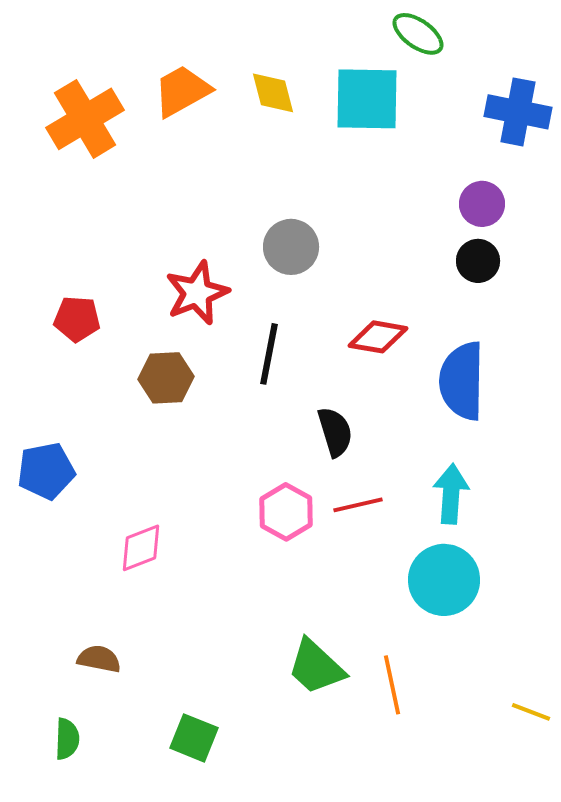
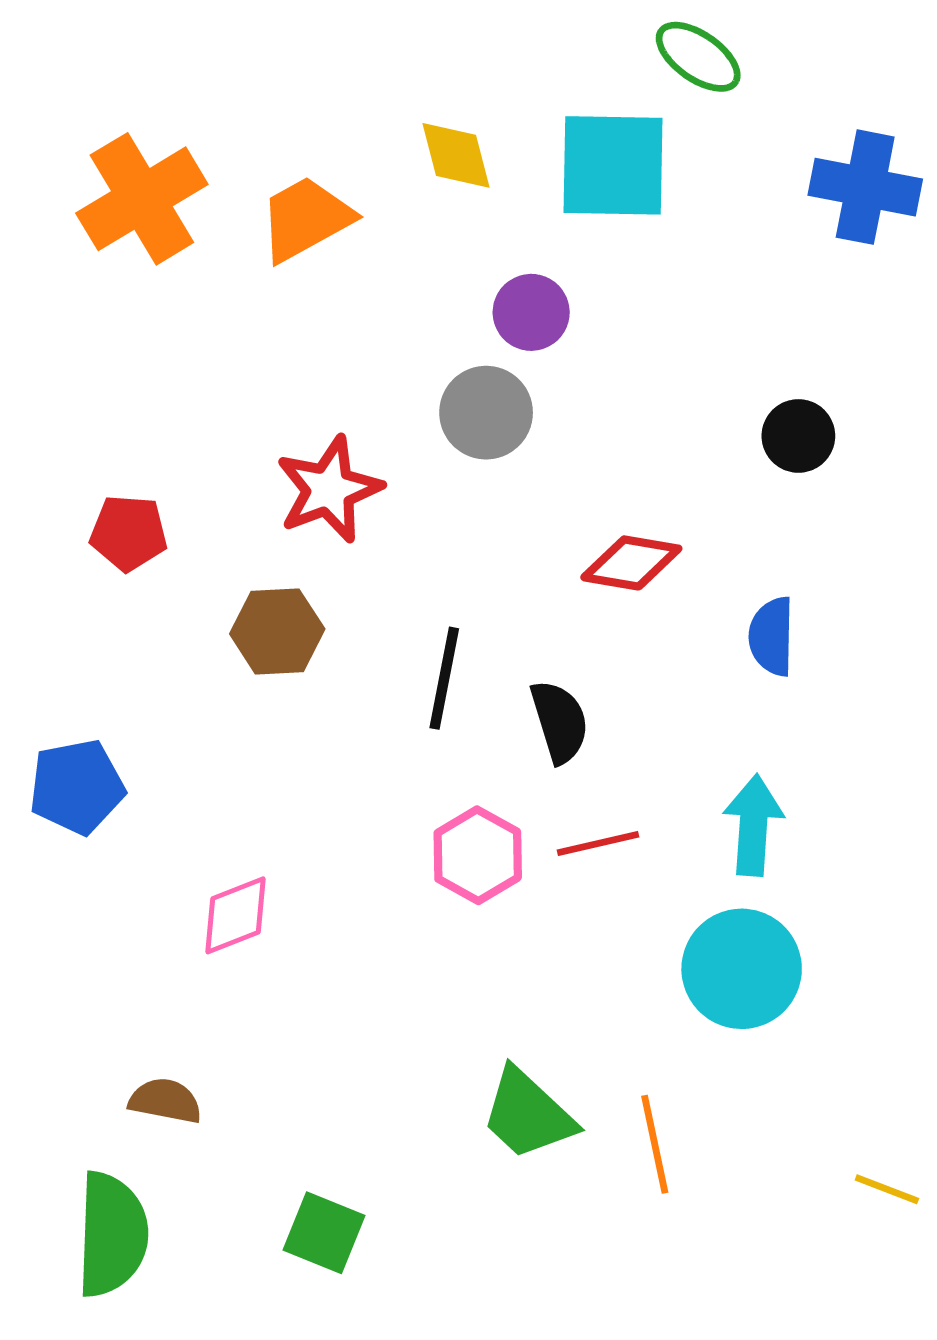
orange trapezoid: (182, 91) -> (306, 219), moved
purple circle: (482, 204) -> (531, 312), moved
black line: (269, 354) -> (444, 678), moved
blue semicircle: (462, 381) -> (772, 636), size x0.6
green semicircle: (67, 739) -> (112, 1234), size x1.8

